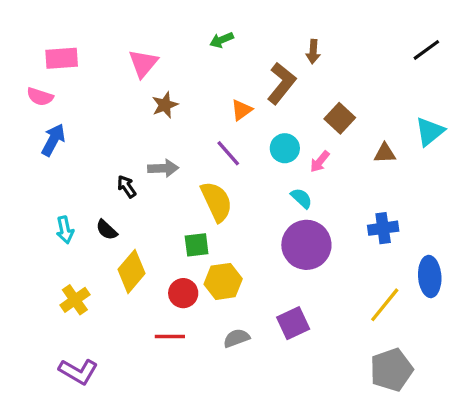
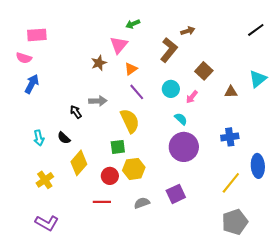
brown arrow: (313, 52) -> (188, 31), turned -112
pink triangle: (143, 63) -> (119, 45), moved
orange triangle: (242, 110) -> (131, 69), moved

